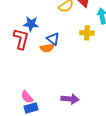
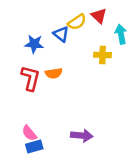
red L-shape: (21, 39) -> (31, 78), moved
blue triangle: (53, 39) -> (61, 34), moved

